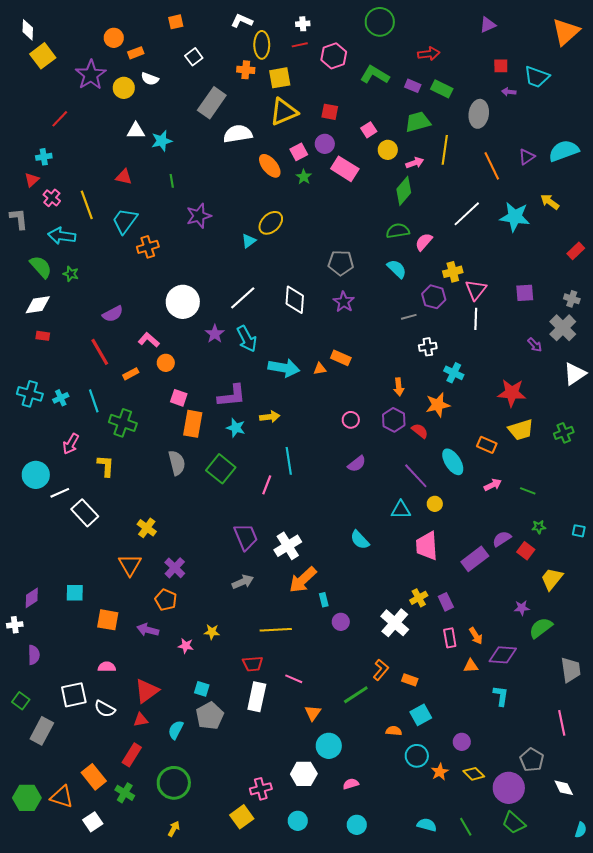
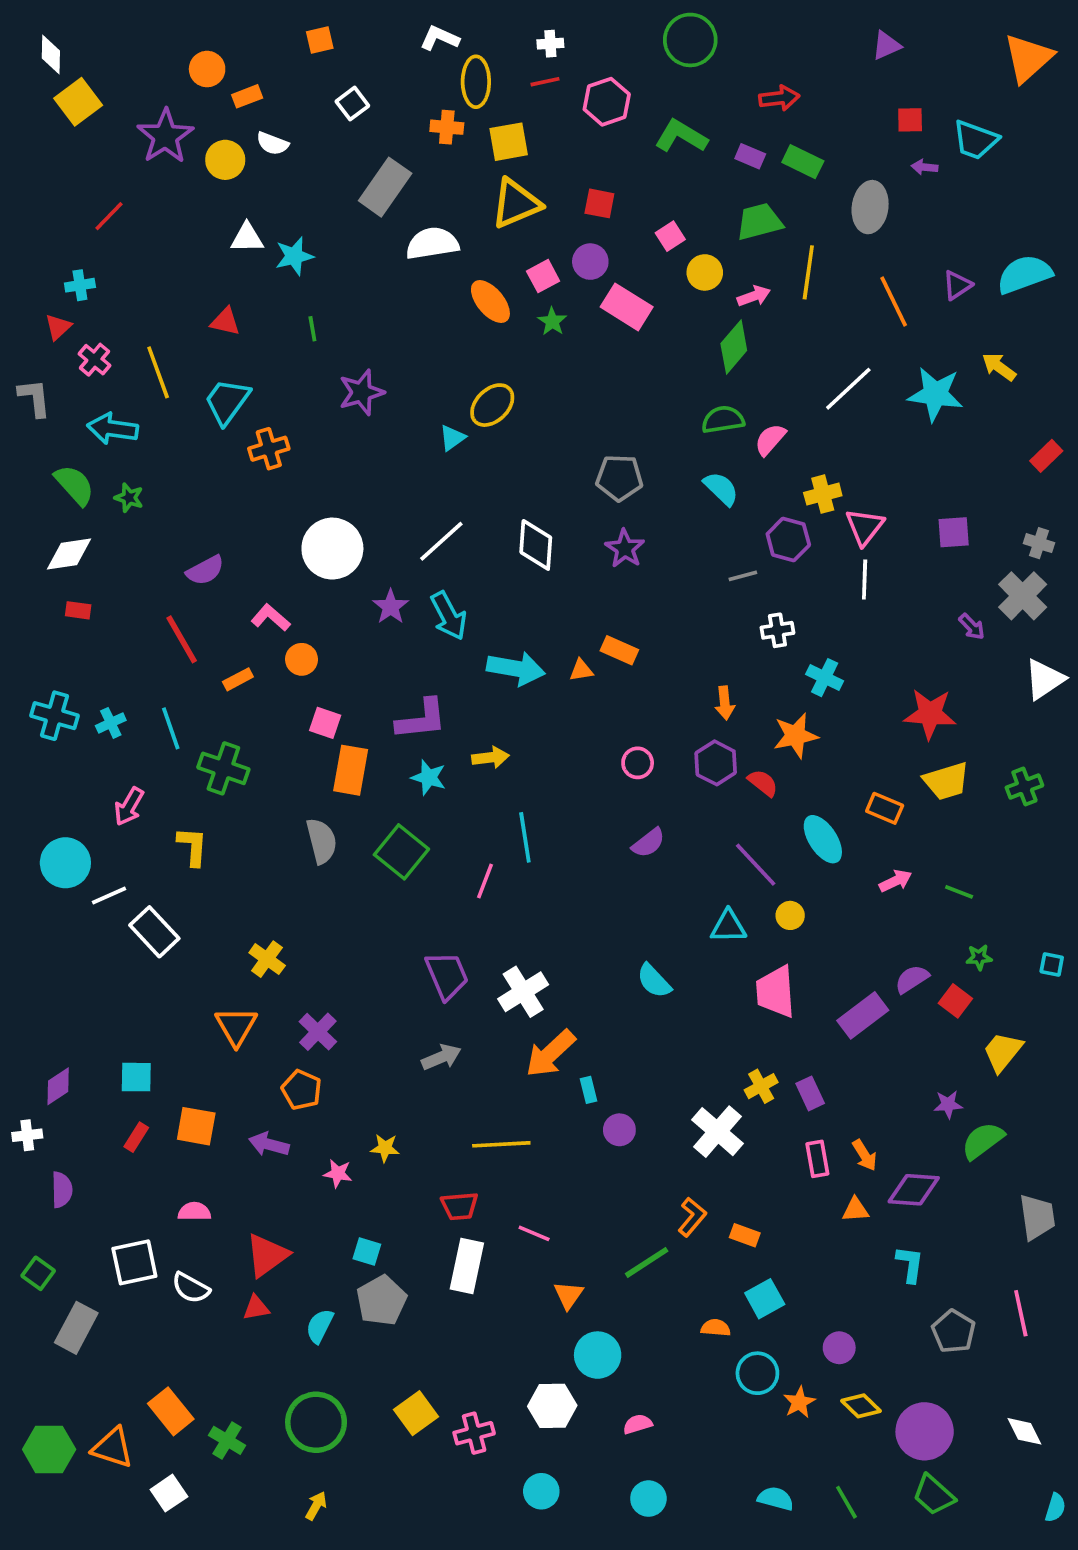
red rectangle: (132, 755) -> (136, 1137), moved, size x0.7
gray pentagon: (532, 760) -> (954, 1331), moved
yellow square: (242, 817) -> (416, 1413), moved

